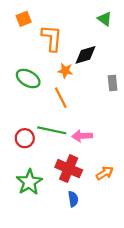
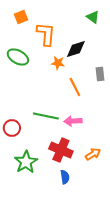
green ellipse: (28, 79) -> (18, 57), moved
orange line: (61, 98) -> (75, 87), moved
red circle: (25, 138) -> (12, 128), moved

